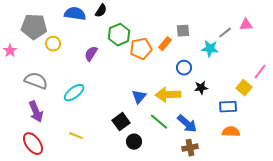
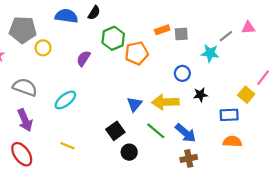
orange rectangle: (165, 44) -> (162, 30), moved, turned 32

